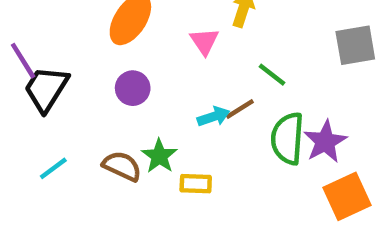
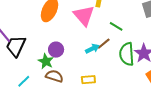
pink triangle: (204, 41) -> (84, 16), size x1.6
purple circle: (133, 88) -> (56, 50), moved
green star: (159, 156) -> (46, 61), moved

